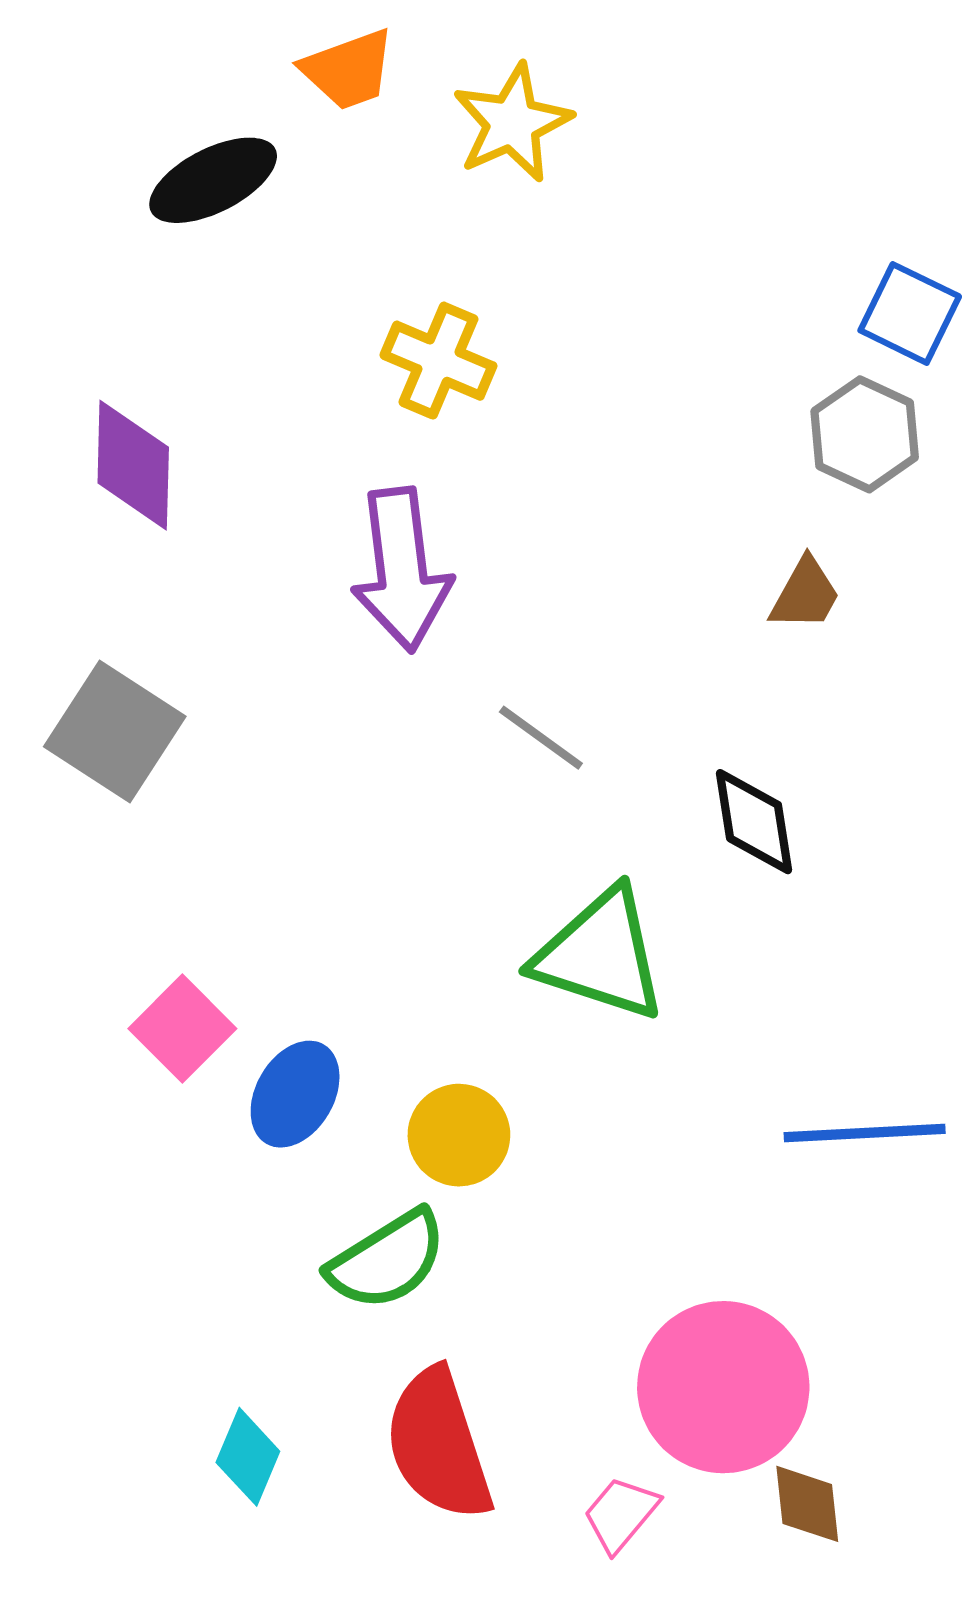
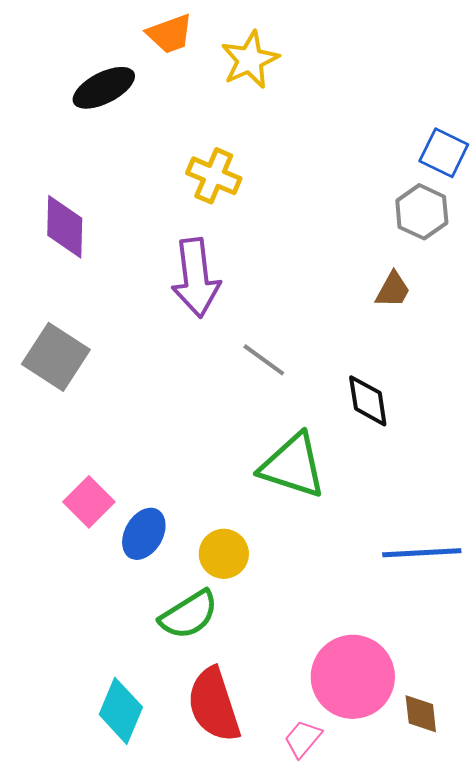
cyan diamond: (248, 1457) -> (121, 711), size x1.4
brown diamond: (807, 1504) -> (421, 714), moved

